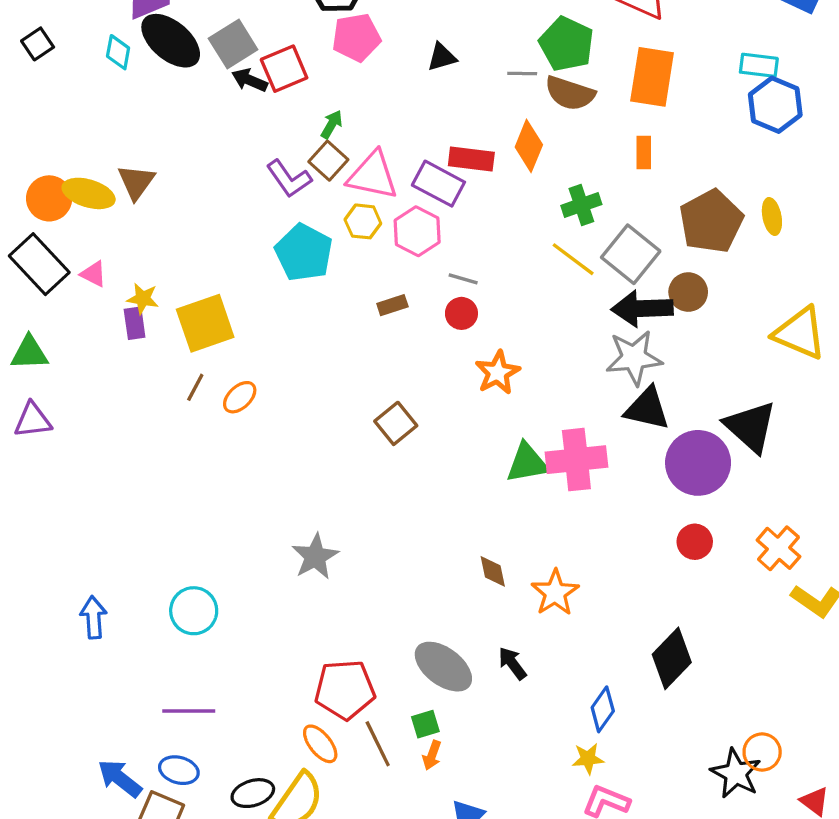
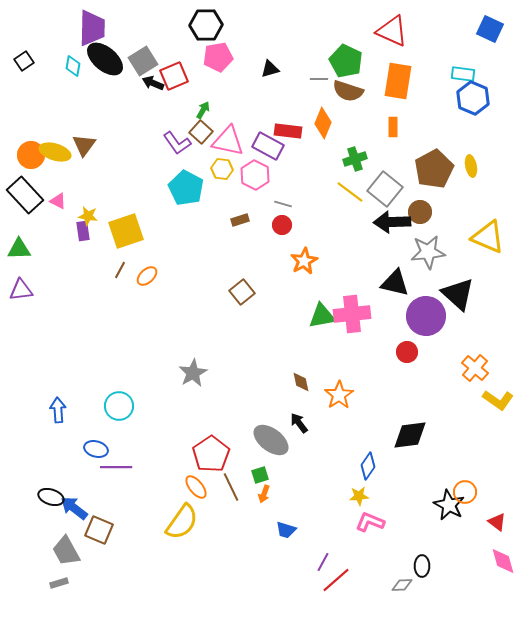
gray star: (634, 358) -> (428, 252), moved
red circle: (695, 542) -> (407, 352), moved
black diamond: (672, 658) -> (410, 435), turned 39
black arrow: (512, 663) -> (299, 423), moved
red pentagon: (345, 690) -> (211, 454), turned -30
blue ellipse: (179, 770) -> (96, 449), moved
black ellipse: (253, 793) -> (51, 497), moved, turned 35

